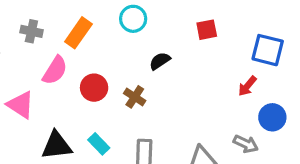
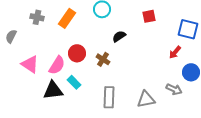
pink semicircle: (55, 70) -> (57, 65), moved
cyan rectangle: (99, 144) -> (74, 82), moved

